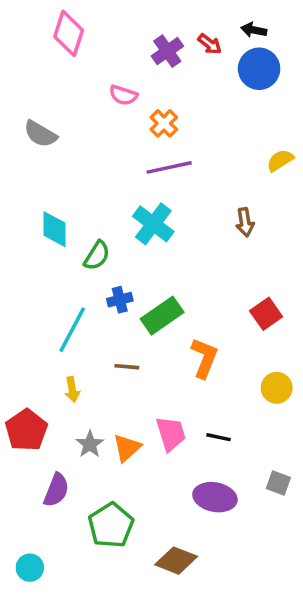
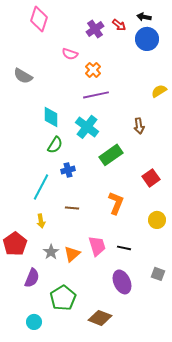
cyan diamond: (55, 229) -> (51, 117), moved
green rectangle: (162, 316) -> (111, 155), moved
purple ellipse: (215, 497) -> (122, 282), turned 55
cyan circle: (30, 568) -> (34, 322), moved

